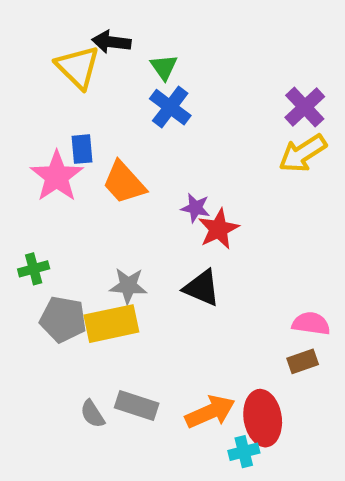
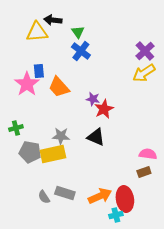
yellow triangle: (78, 67) -> (37, 32), turned -50

